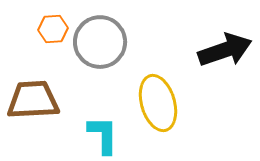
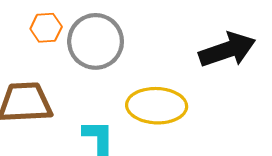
yellow ellipse: (158, 103) -> (157, 106), turned -72

